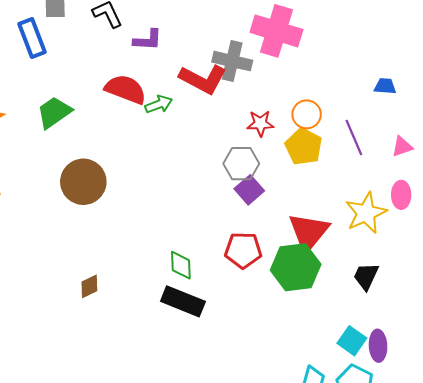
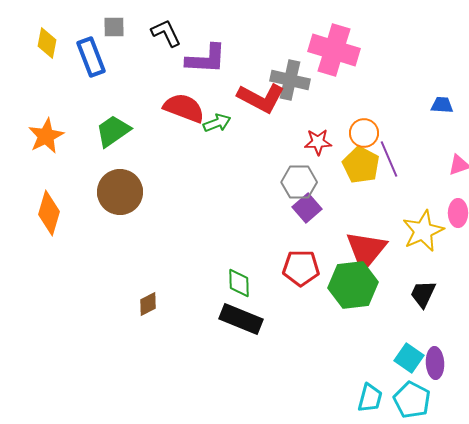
purple L-shape: (148, 40) -> (206, 59), size x1.4
purple line: (354, 138) -> (389, 159), moved
brown circle: (83, 182) -> (120, 192), moved

